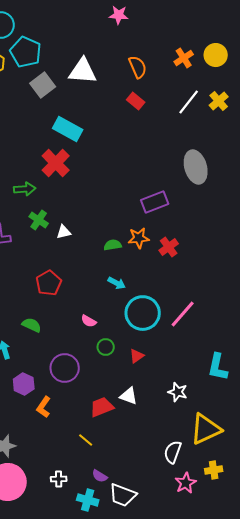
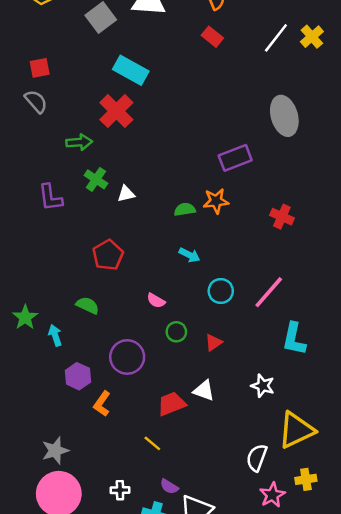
red cross: (169, 247) -> (282, 217), moved, turned -30
cyan circle: (143, 313) -> (221, 291), size x0.6
cyan L-shape: (218, 367) -> (294, 339), moved

